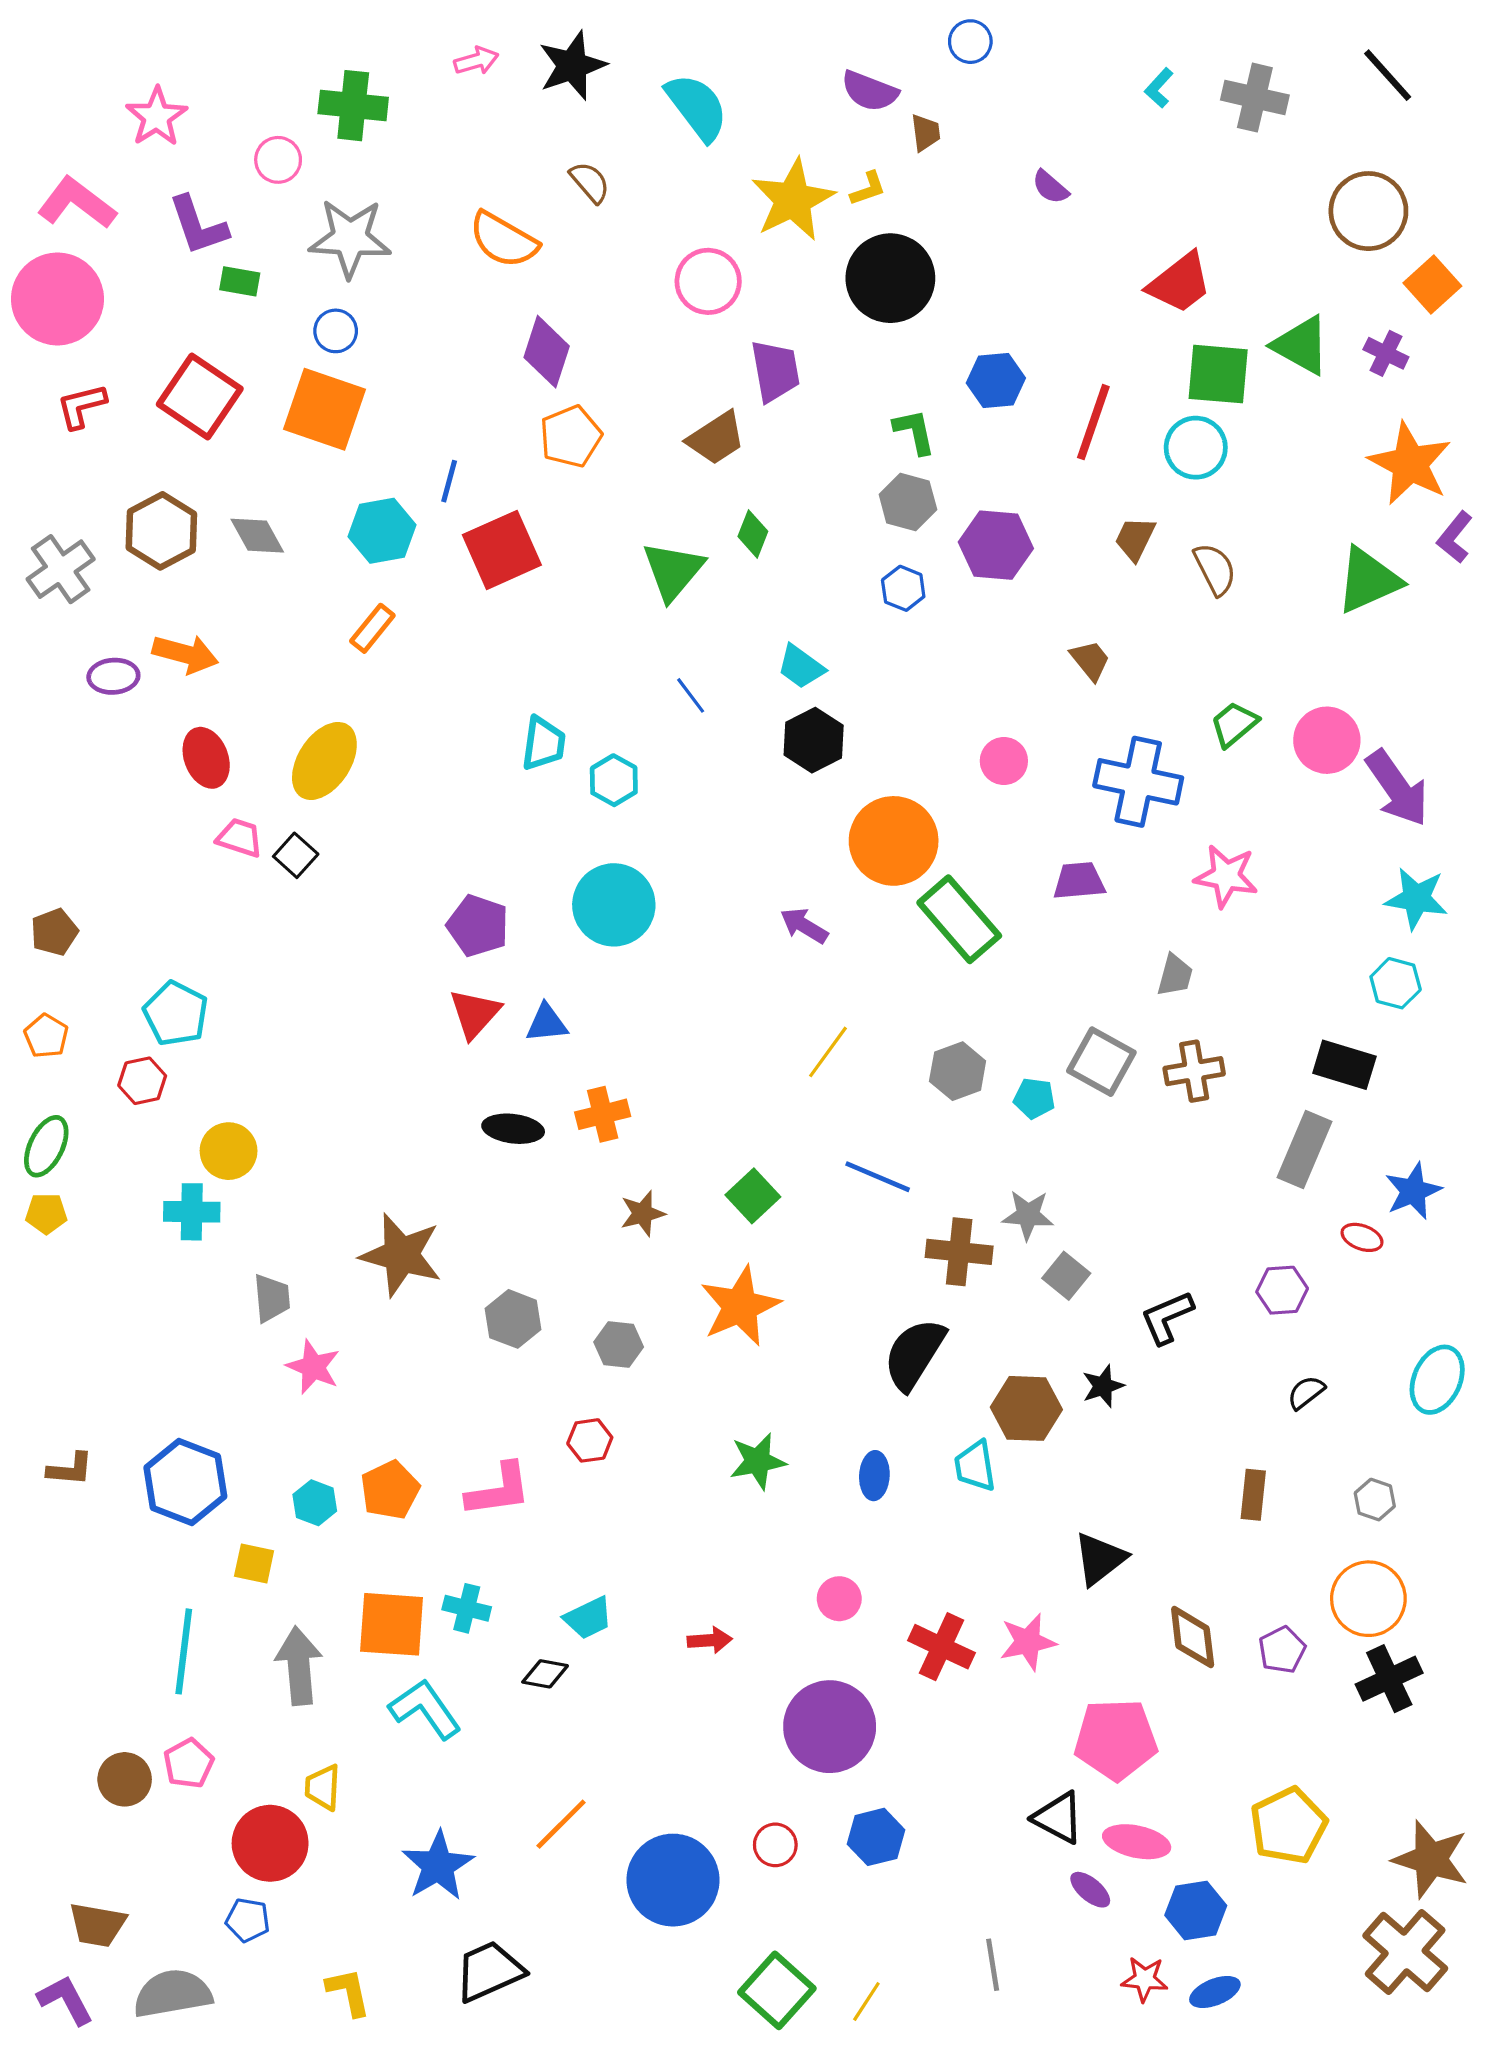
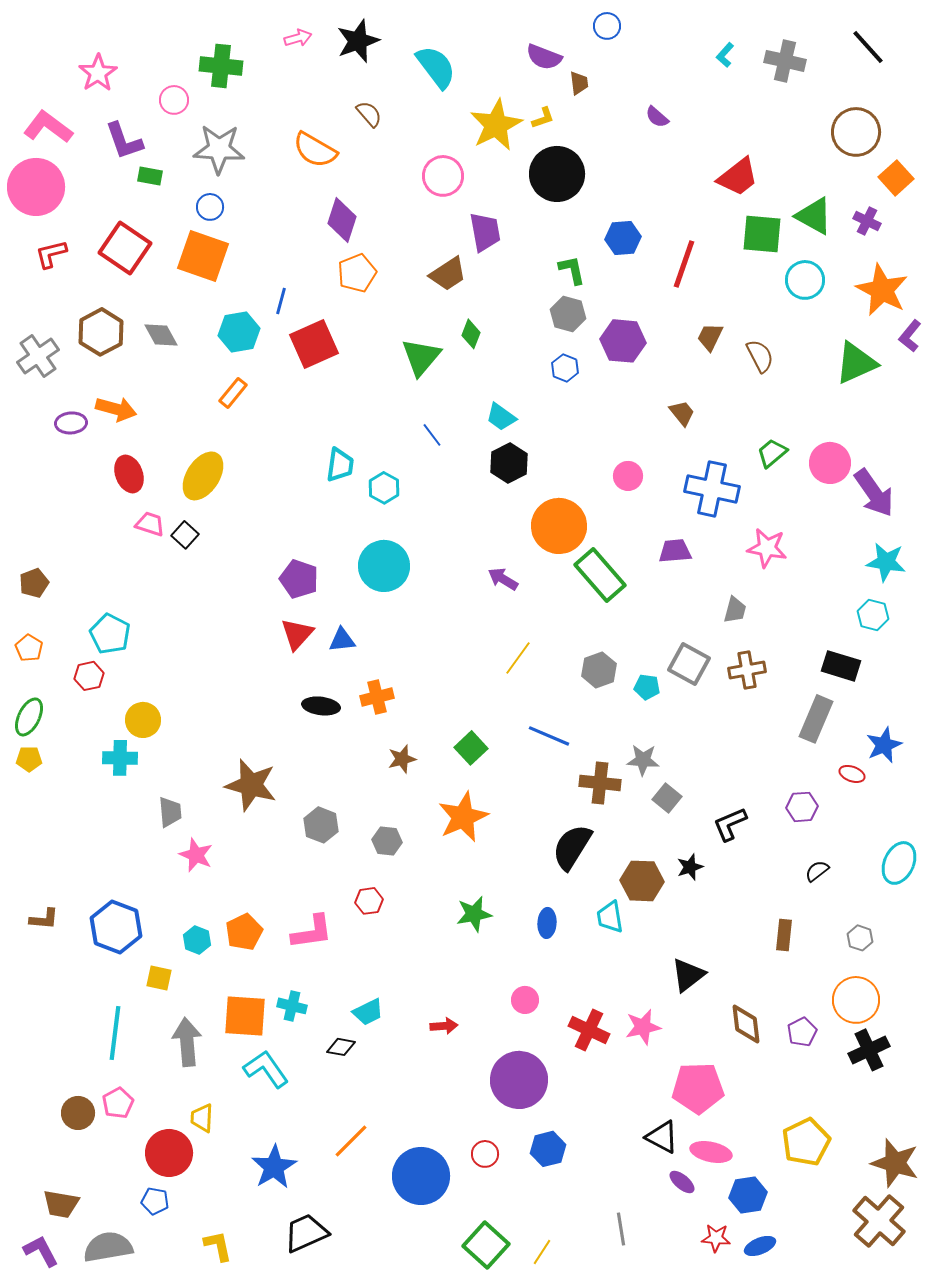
cyan circle: (1196, 448) -> (805, 280), moved

